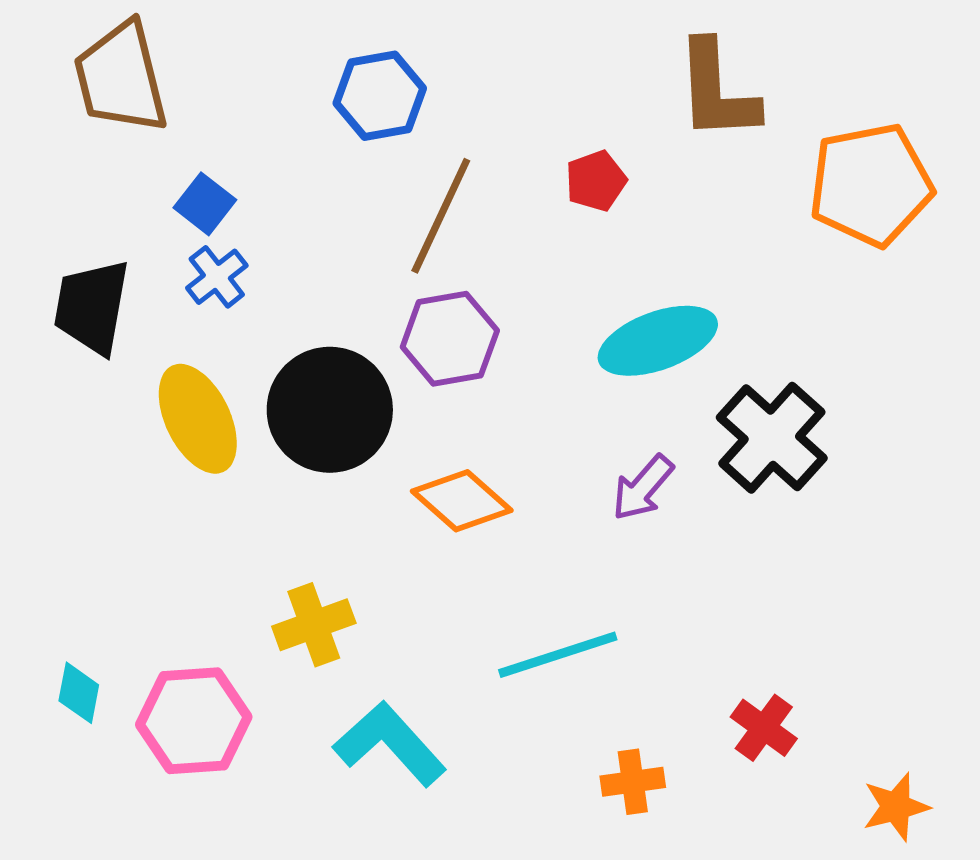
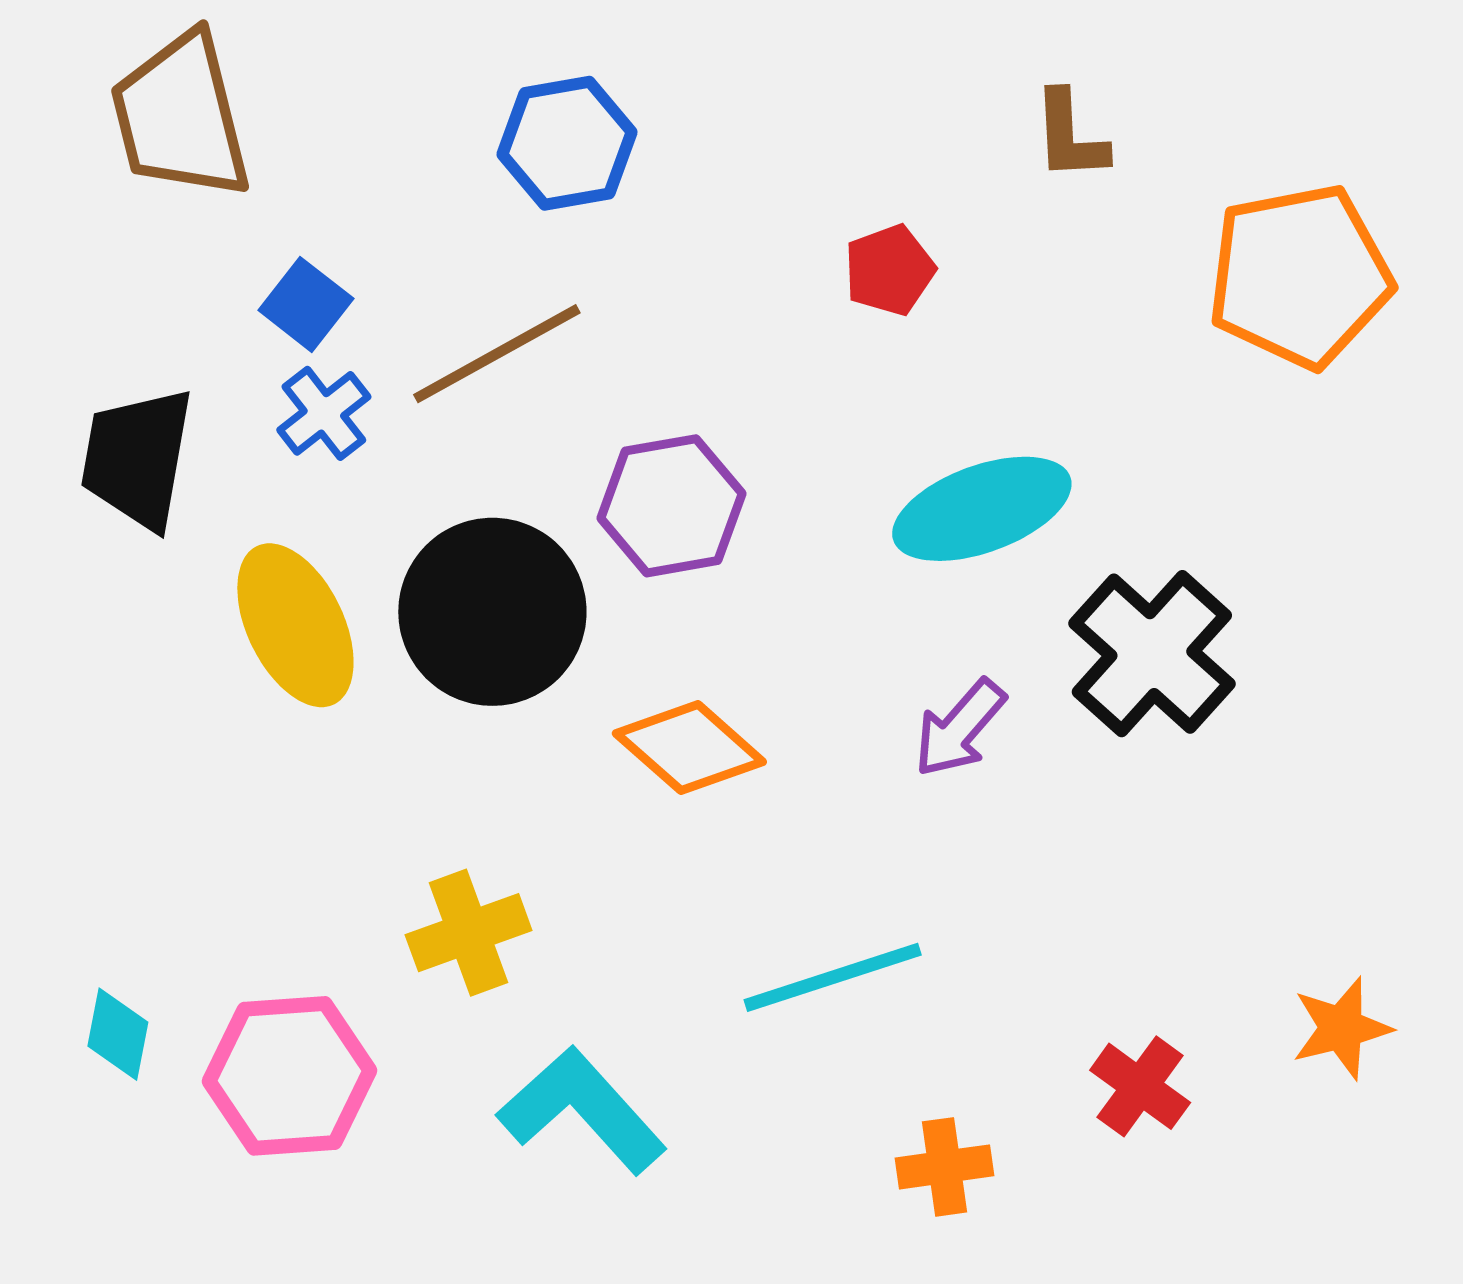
brown L-shape: (717, 91) -> (1070, 136), size x0.6
brown line: (441, 216) -> (497, 354), moved, turned 36
orange star: (896, 807) -> (1341, 1028), moved

